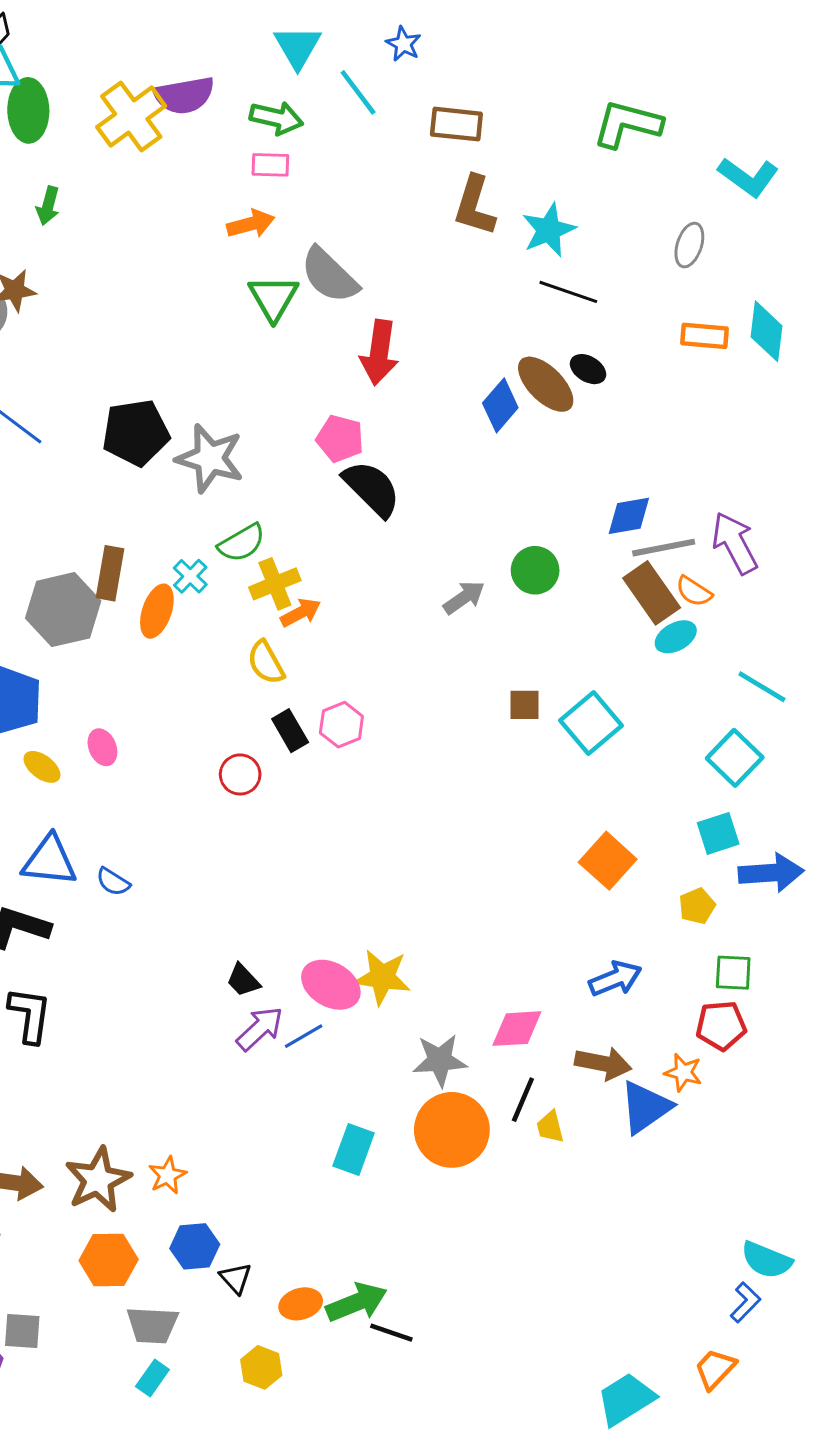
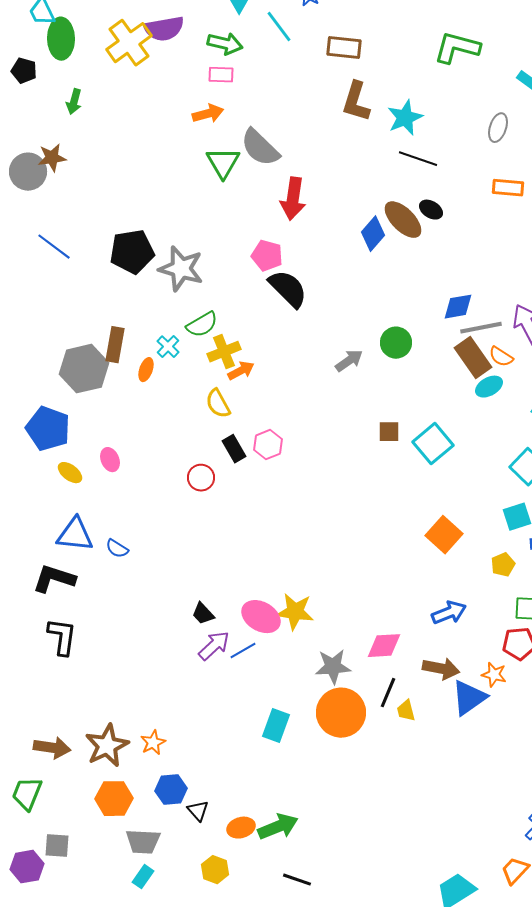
orange ellipse: (157, 611) -> (146, 370), size x0.7
black line: (391, 1333) -> (297, 880), moved

